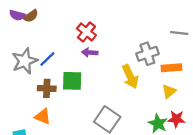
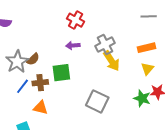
brown semicircle: (31, 16) -> (33, 59), moved
red cross: (86, 32) -> (76, 20), moved
gray cross: (147, 54) -> (105, 44), moved
blue line: (47, 59) -> (22, 86), moved

